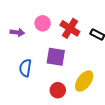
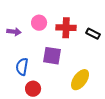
red cross: (70, 28) -> (66, 28), turned -30
red circle: (58, 90) -> (33, 89), moved

